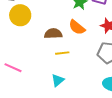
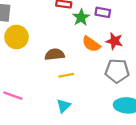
orange semicircle: (77, 27) -> (91, 44), moved

